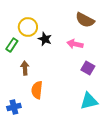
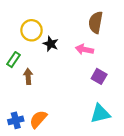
brown semicircle: (85, 20) -> (96, 22), turned 72
green rectangle: (12, 45) -> (14, 60), moved
orange semicircle: (37, 90) -> (38, 119), moved, turned 36

